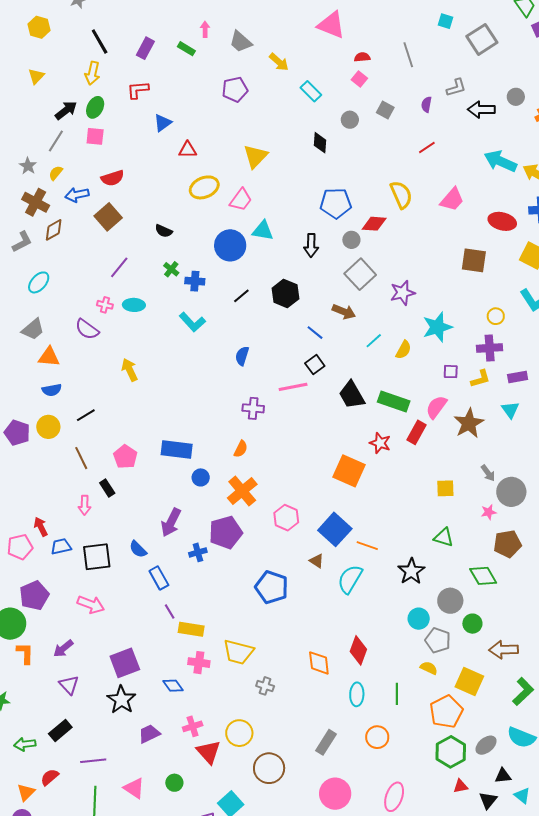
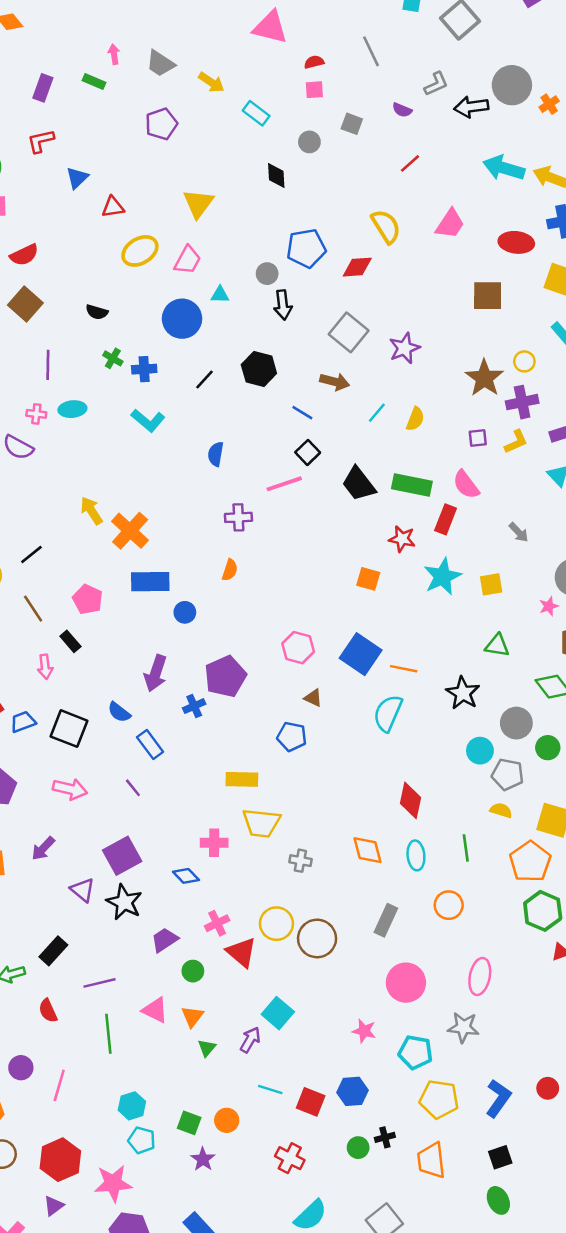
pink square: (359, 79) -> (314, 90), turned -35
gray circle: (516, 97) -> (512, 85), size x1.8
purple semicircle: (426, 105) -> (402, 110), turned -70
cyan triangle: (263, 231) -> (220, 295), size x0.7
gray circle: (351, 240) -> (267, 274), moved
purple line: (119, 267) -> (48, 365), turned -30
cyan star: (437, 327) -> (442, 577), moved
yellow arrow: (130, 370) -> (91, 511), moved
pink semicircle: (436, 407) -> (466, 485), turned -65
brown star: (469, 423) -> (484, 378), moved
orange square: (349, 471) -> (368, 579), size x0.6
gray arrow: (488, 473) -> (519, 532), moved
orange cross: (242, 491) -> (130, 531), moved
black square: (97, 557) -> (69, 729), turned 36
brown triangle: (317, 561) -> (313, 698), moved
blue pentagon: (272, 587) -> (292, 737), size x0.7
purple line: (170, 611) -> (133, 788), moved
yellow rectangle: (191, 629) -> (242, 779), moved
orange diamond: (319, 663) -> (368, 850), moved
purple triangle: (69, 685) -> (83, 890), moved
brown circle: (269, 768) -> (317, 938), moved
red semicircle: (50, 777) -> (48, 1011), turned -66
green circle: (174, 783) -> (193, 971), moved
orange triangle: (26, 792) -> (192, 1017), moved

